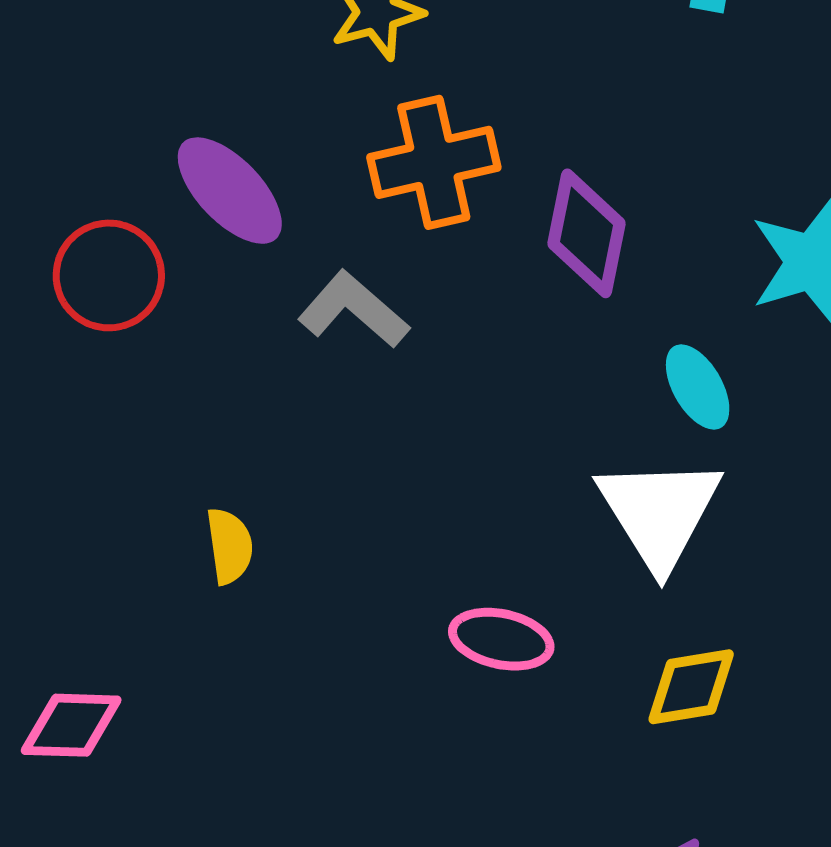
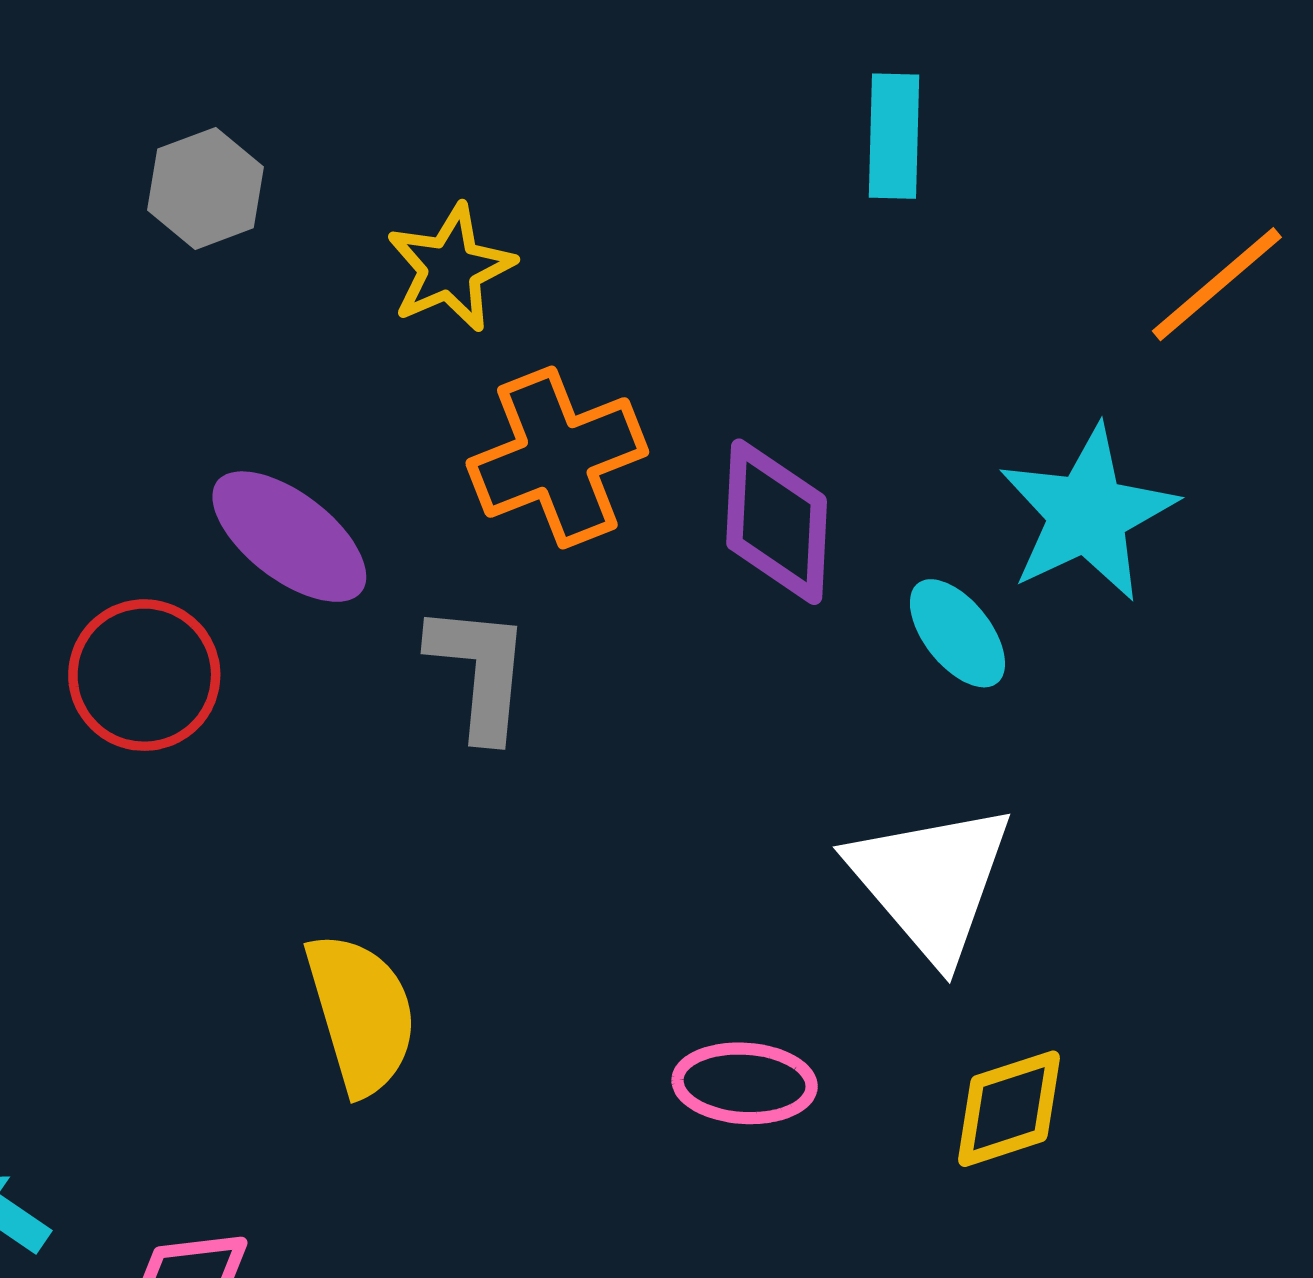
gray L-shape: (353, 310) -> (479, 671), turned 63
cyan ellipse: (698, 387) -> (957, 633), moved
yellow semicircle: (230, 546) -> (361, 1013), size x1.6

